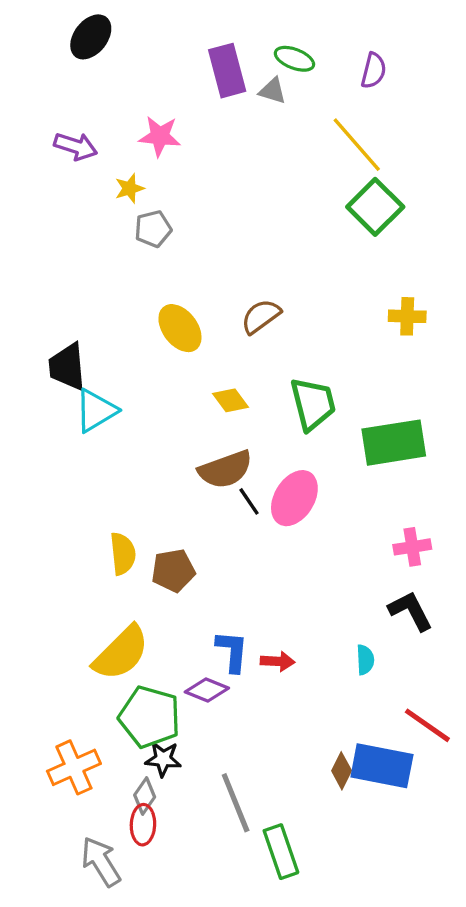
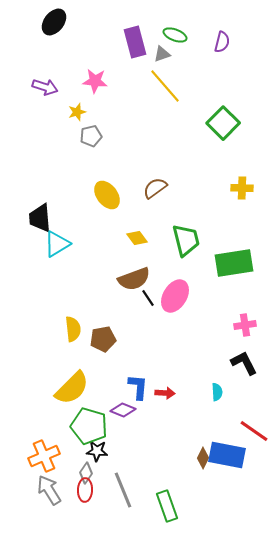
gray triangle: (273, 91) -> (162, 54), turned -36
yellow line: (357, 145) -> (165, 86), moved
gray line: (236, 803) -> (123, 490), moved
gray arrow: (101, 862) -> (49, 490), moved

